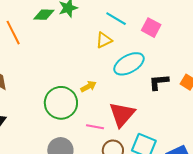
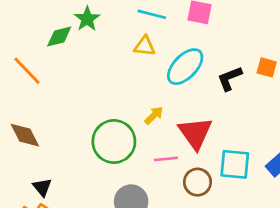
yellow triangle: (104, 40) -> (145, 46), turned 48
yellow arrow: (88, 86) -> (154, 115), moved

